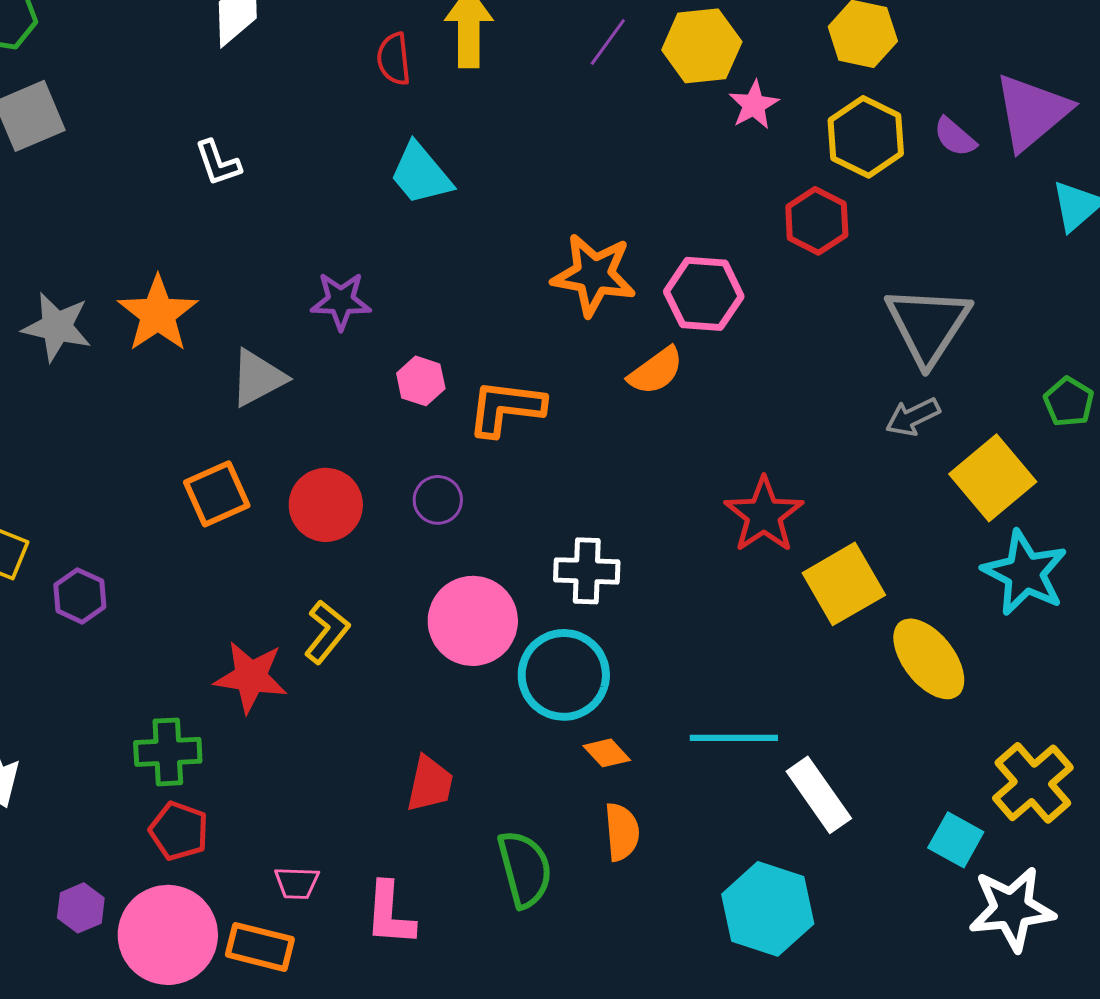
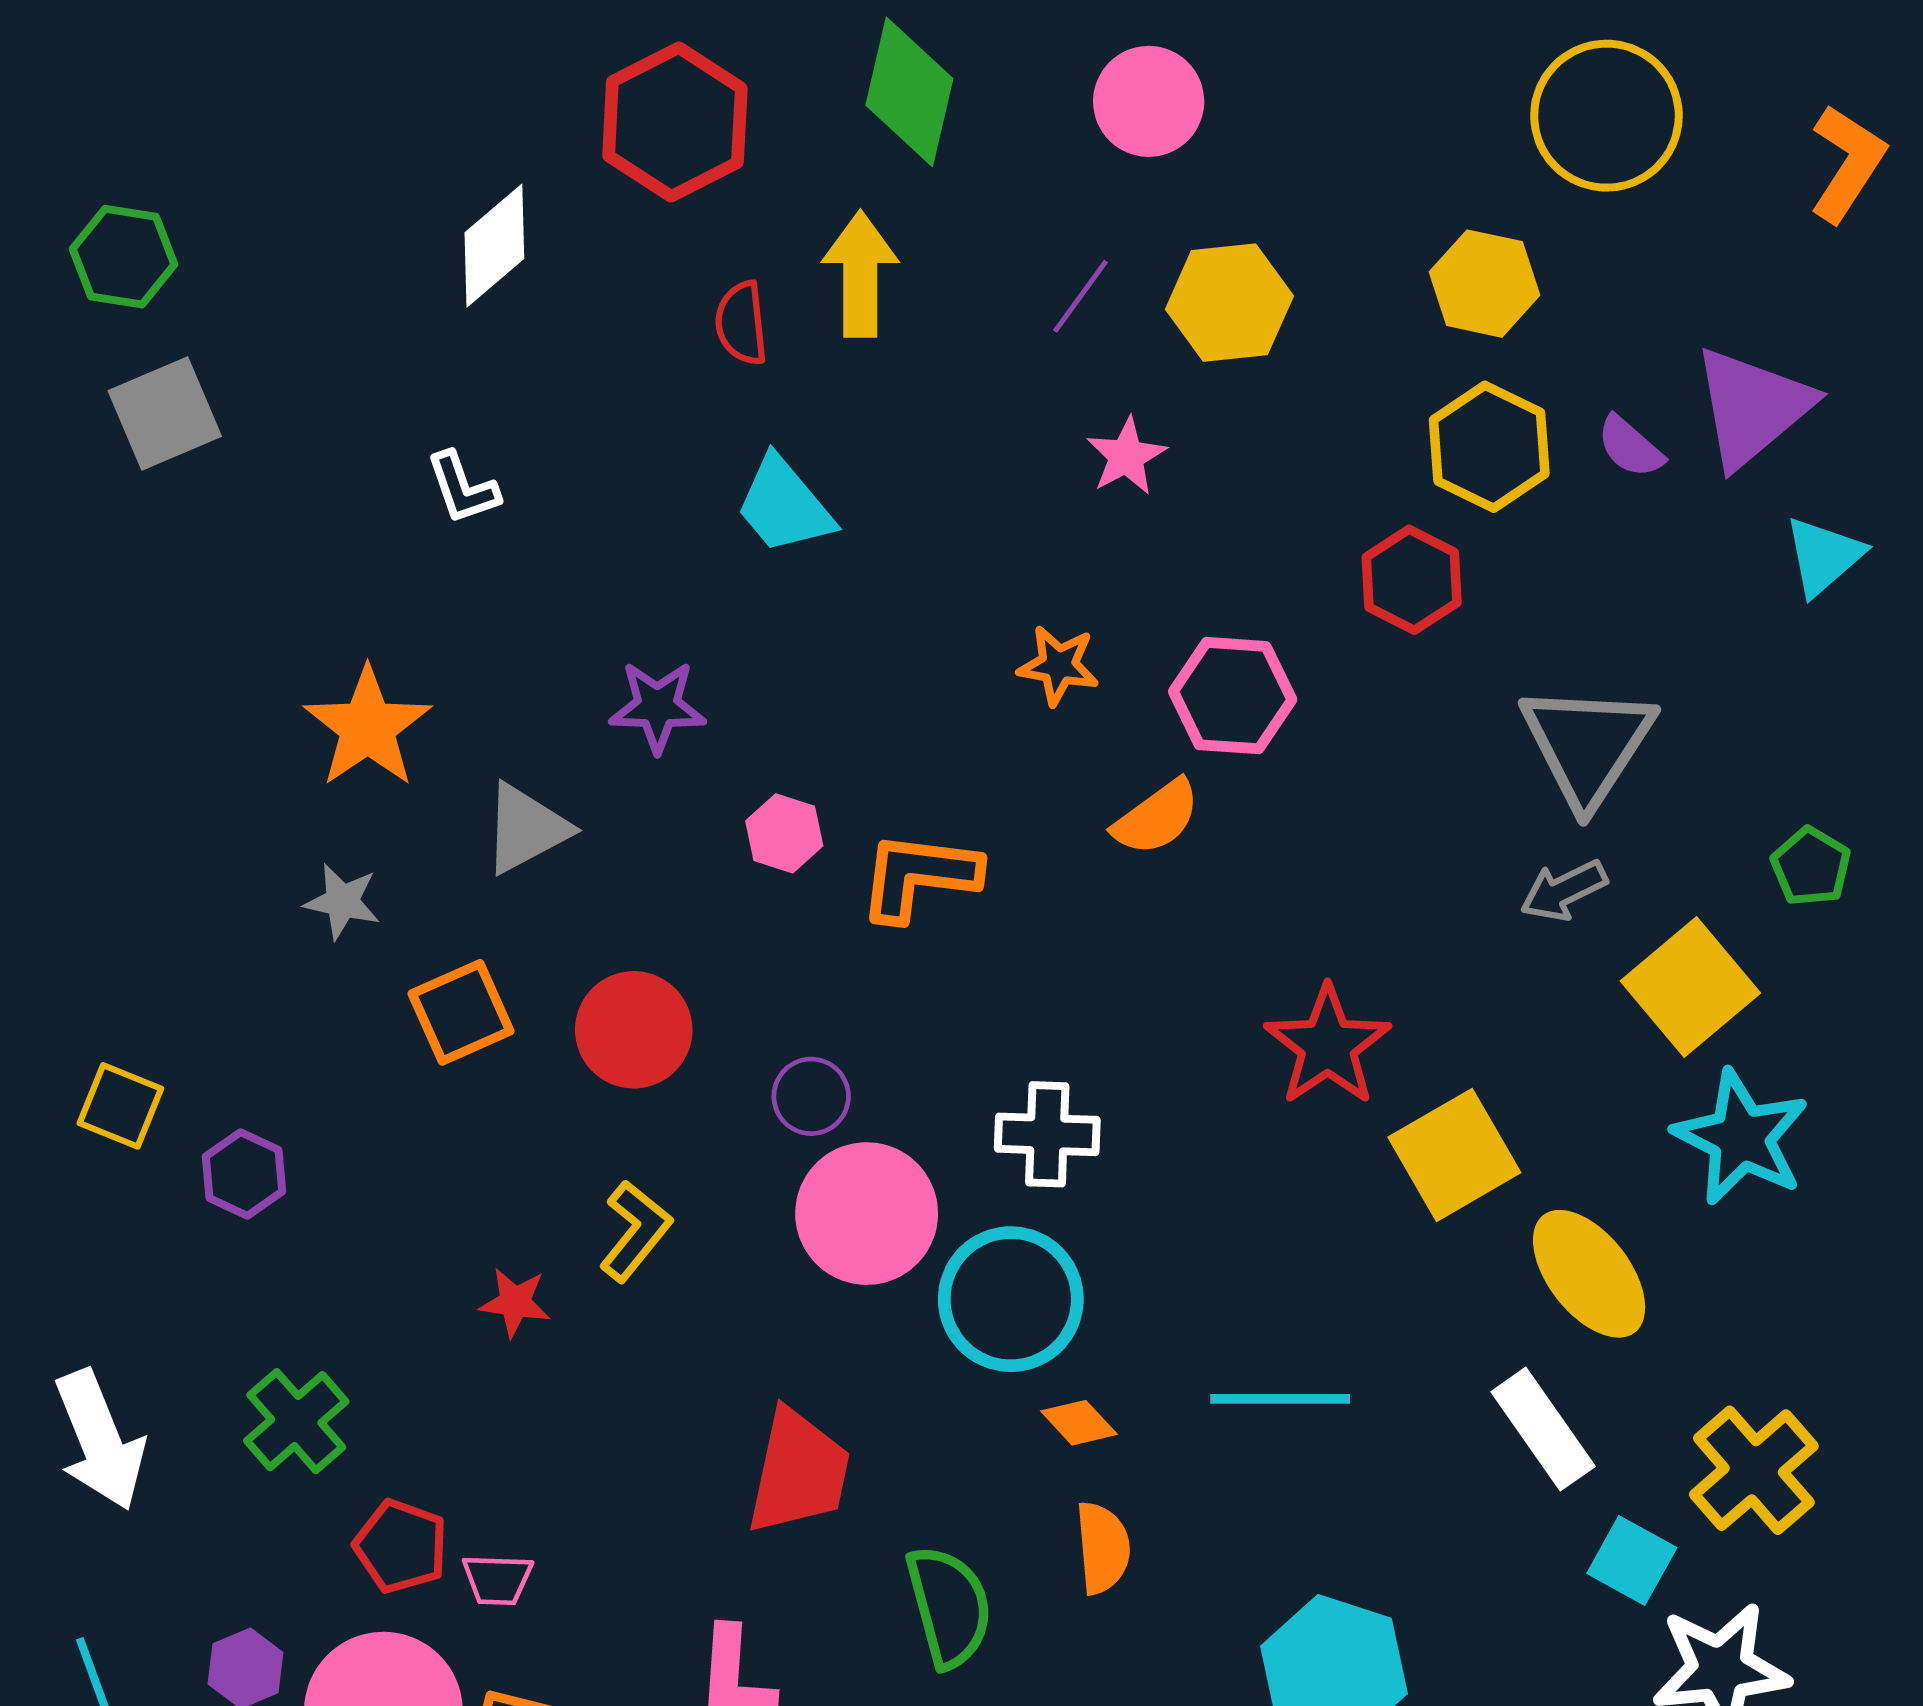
pink star: (754, 105) -> (1126, 456), moved
orange star: (594, 275) -> (1058, 665), size x0.6
gray star: (57, 327) -> (342, 901), moved, size x0.7
purple circle: (438, 500) -> (811, 1096), moved
red star: (251, 677) -> (515, 1302), size x0.6
green cross: (168, 752) -> (296, 1421), moved, turned -38
red trapezoid: (430, 784) -> (798, 1472), size x1.4
white rectangle: (819, 795) -> (1543, 1429), moved
pink trapezoid: (297, 883) -> (497, 1580), moved

